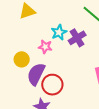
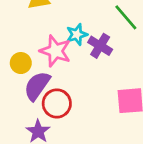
purple cross: (77, 38) -> (100, 46), turned -36
pink star: (45, 47) -> (55, 51), size x1.6

